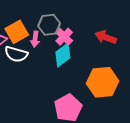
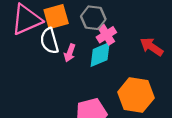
pink arrow: (35, 39) -> (70, 53), moved
white semicircle: (16, 54) -> (49, 41), turned 45

